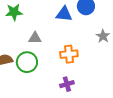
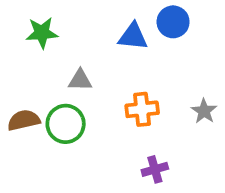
gray star: (103, 36) -> (204, 111), moved
purple cross: (67, 84) -> (155, 169), moved

